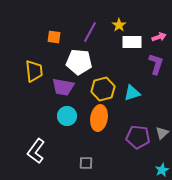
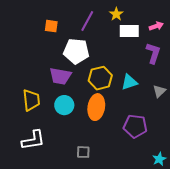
yellow trapezoid: (34, 71) -> (31, 100), moved
gray triangle: (162, 133) -> (159, 91), moved
white L-shape: (36, 151) -> (33, 140), turned -135

